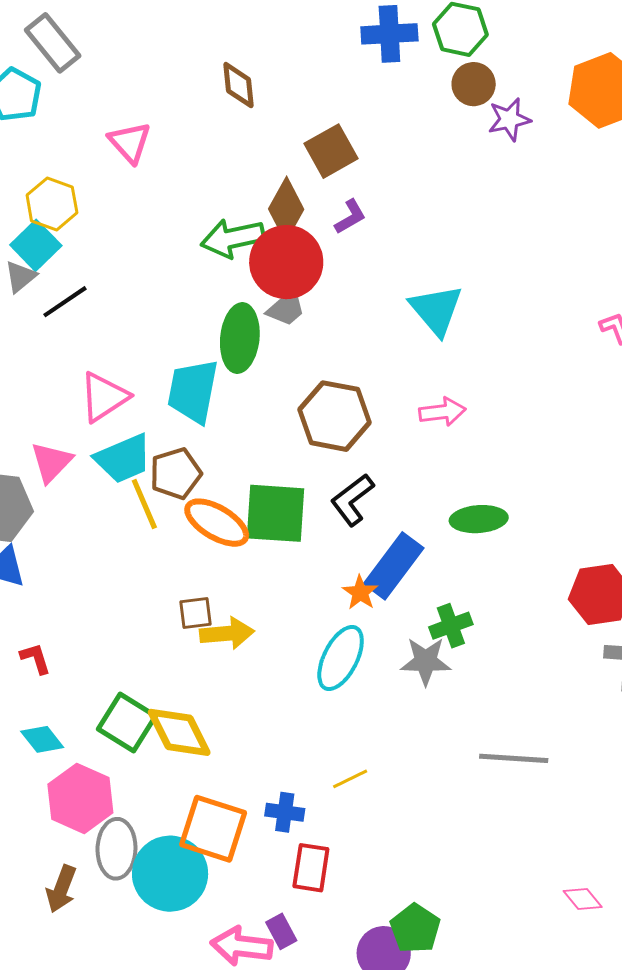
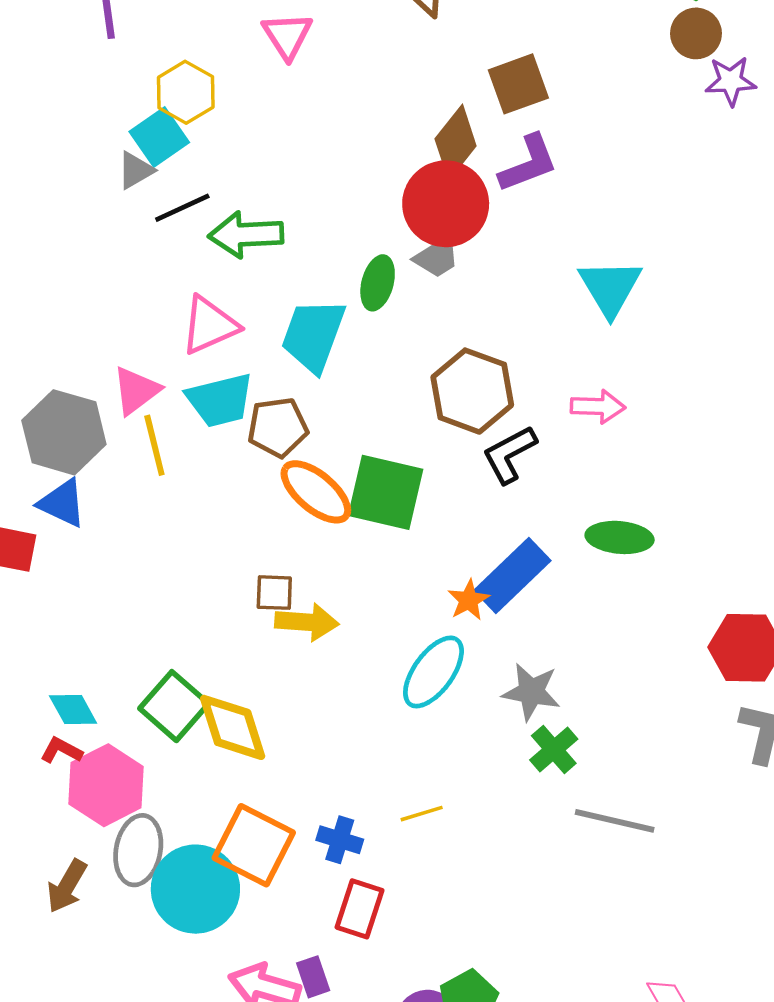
purple L-shape: (350, 217) -> (528, 163), size x1.5
green arrow: (233, 238) -> (246, 235), moved
green ellipse: (240, 338) -> (378, 283), size x0.7
black L-shape: (352, 500) -> (509, 454), moved
yellow line: (144, 504) -> (154, 445), moved
green cross: (451, 626) -> (554, 749), moved, turned -30
red L-shape: (35, 658) -> (61, 750), moved, turned -54

